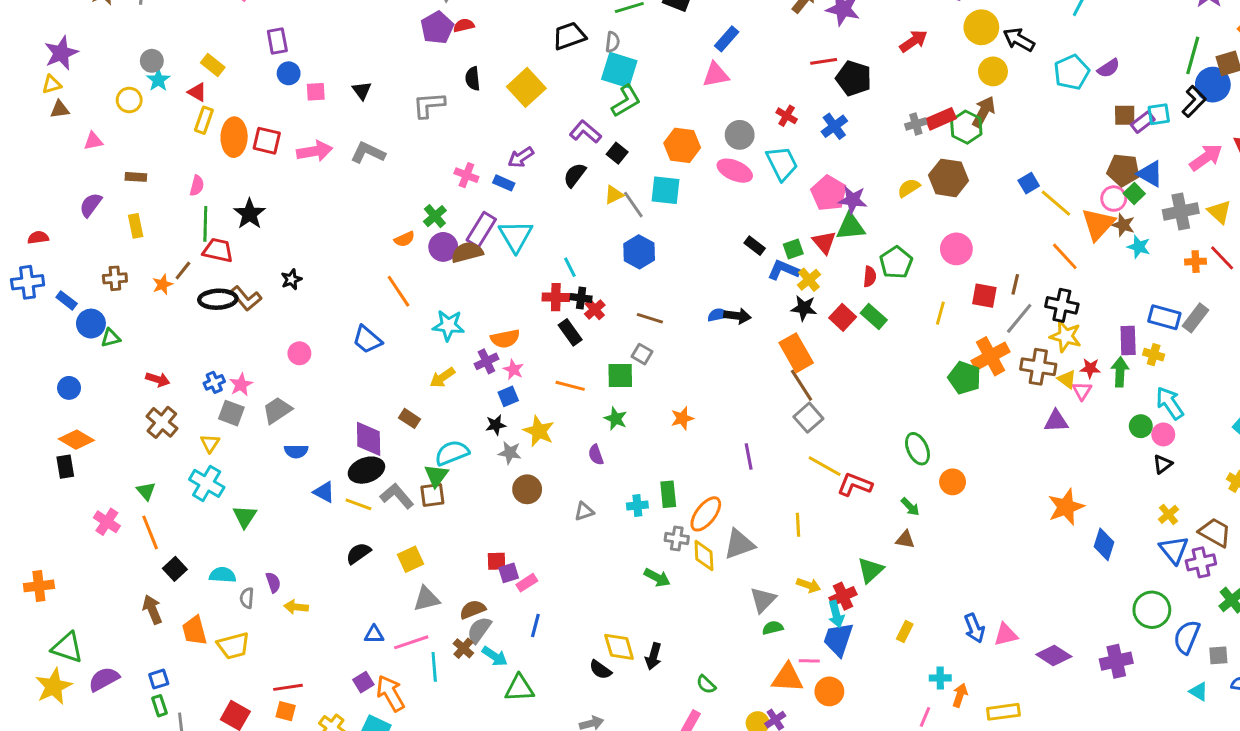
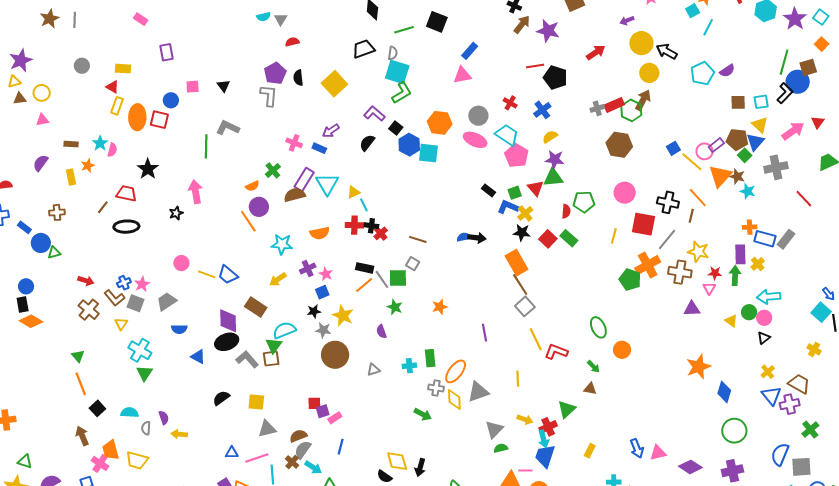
purple pentagon: (437, 28) -> (275, 73), moved
yellow rectangle: (213, 65) -> (123, 69), turned -35
blue circle: (289, 73) -> (171, 100), moved
cyan star: (158, 80) -> (100, 143), moved
yellow circle: (129, 100) -> (42, 93), moved
gray L-shape: (429, 105) -> (269, 96), turned 100
purple rectangle: (1143, 122) -> (716, 145), moved
pink arrow: (315, 151) -> (195, 192), moved, turned -90
cyan trapezoid: (782, 163) -> (507, 135), turned -30
blue triangle: (1150, 174) -> (755, 142), turned 42
yellow semicircle: (909, 188) -> (550, 137), moved
pink pentagon: (829, 193) -> (517, 156), moved
yellow triangle: (614, 195) -> (354, 192), moved
pink circle: (1114, 199) -> (705, 151), moved
gray line: (633, 205) -> (382, 279), moved
yellow triangle: (1219, 212) -> (760, 125), moved
green line: (205, 224) -> (206, 146), moved
purple circle: (443, 247) -> (259, 207), moved
blue hexagon: (639, 252) -> (409, 145), moved
green pentagon: (896, 262) -> (584, 202), turned 30
orange cross: (1196, 262) -> (750, 227), moved
orange star: (163, 284) -> (88, 166), moved
brown line: (1015, 284) -> (691, 216), moved
red square: (984, 296) -> (644, 224), size x1.4
brown L-shape: (246, 298) -> (114, 298), moved
black cross: (1062, 305) -> (668, 202), moved
black rectangle: (570, 332) -> (365, 268), moved, turned -42
orange semicircle: (505, 339) -> (320, 233), moved
blue trapezoid: (367, 340) -> (228, 275), moved
yellow cross: (1154, 355) -> (758, 264), turned 32
yellow triangle: (1067, 379) -> (731, 321), moved
orange line: (570, 386) -> (364, 285), turned -54
cyan arrow: (1170, 403) -> (769, 297), turned -60
brown rectangle: (409, 418) -> (256, 307), size x1.5
yellow line: (825, 466) -> (536, 339), turned 35
black rectangle: (65, 467) -> (23, 304), moved
cyan cross: (207, 483) -> (140, 350), moved
brown circle: (527, 489) -> (335, 355), size x1.4
yellow line: (358, 504) -> (207, 274), moved
pink cross: (107, 522) -> (100, 463), moved
yellow square: (410, 559) -> (256, 402), turned 30
green circle: (1152, 610) -> (734, 431), moved
yellow trapezoid: (233, 646) -> (137, 460), turned 30
green triangle: (67, 647) -> (25, 461), size x0.7
gray square: (1218, 655) -> (801, 467), size x1.5

